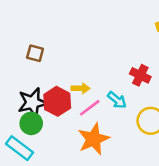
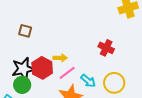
cyan arrow: (117, 100) -> (88, 81), moved

